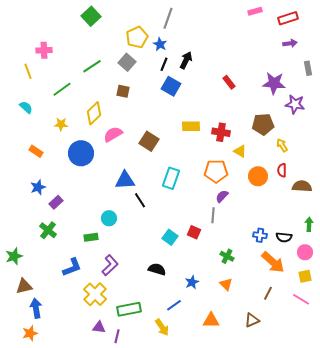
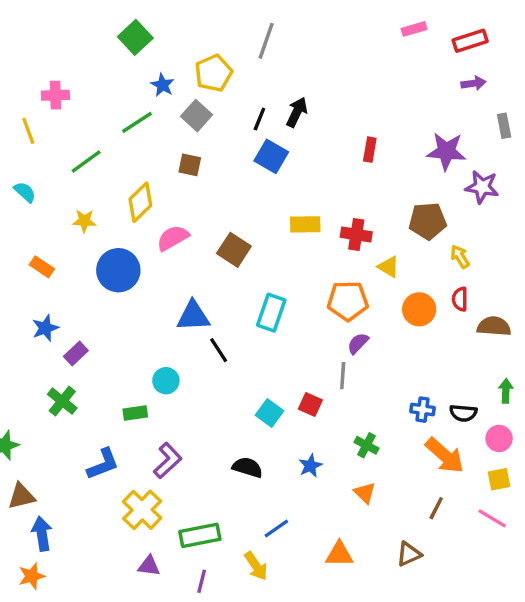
blue star: (160, 44) -> (163, 85), moved
red rectangle: (229, 82) -> (370, 150), turned 48
blue star: (192, 282) -> (310, 466), moved
purple line: (117, 336) -> (202, 581), moved

